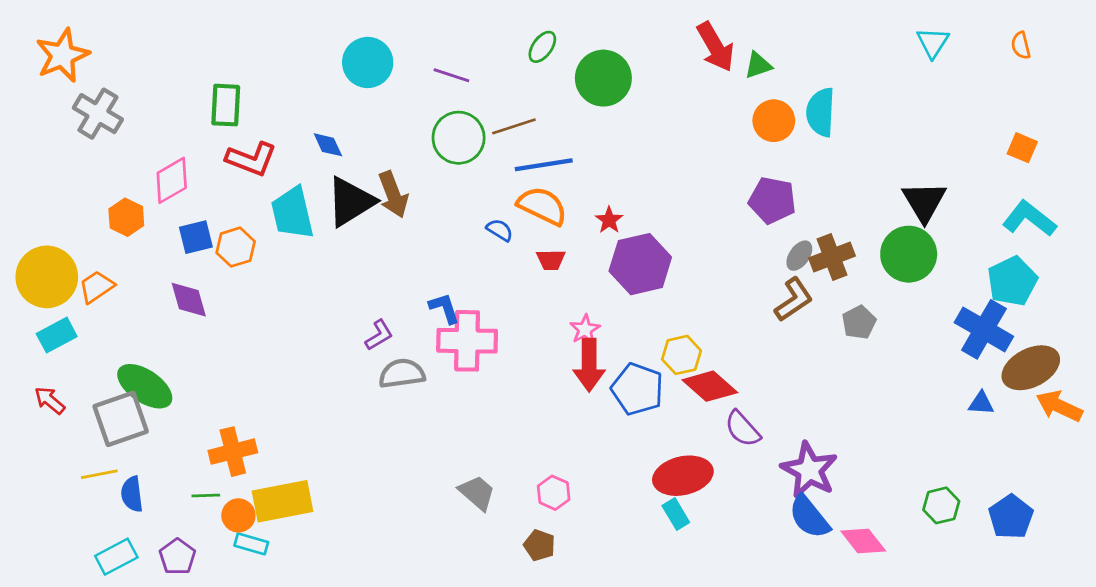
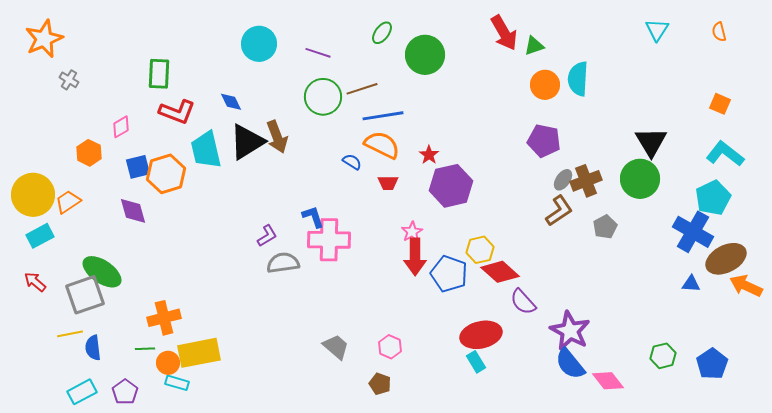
gray cross: (98, 114) -> (69, 80), size x0.6
pink diamond: (172, 180) -> (121, 127), size x0.7
orange hexagon: (236, 247) -> (166, 174), size x1.4

